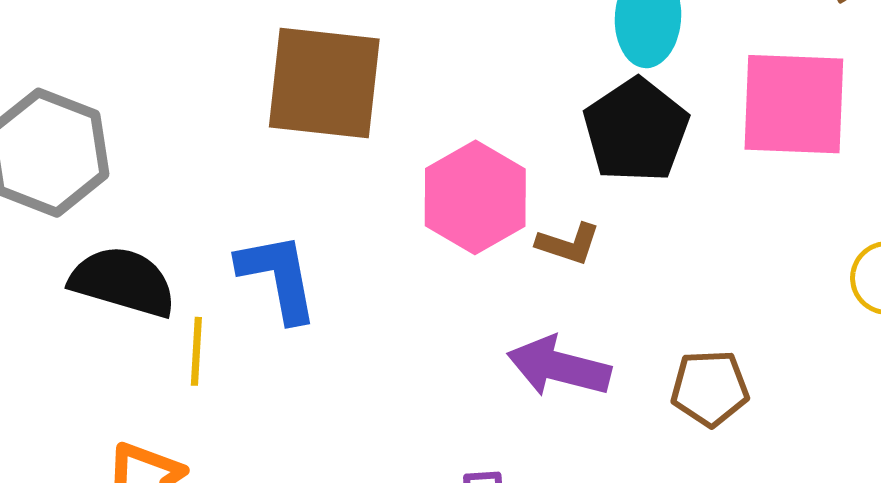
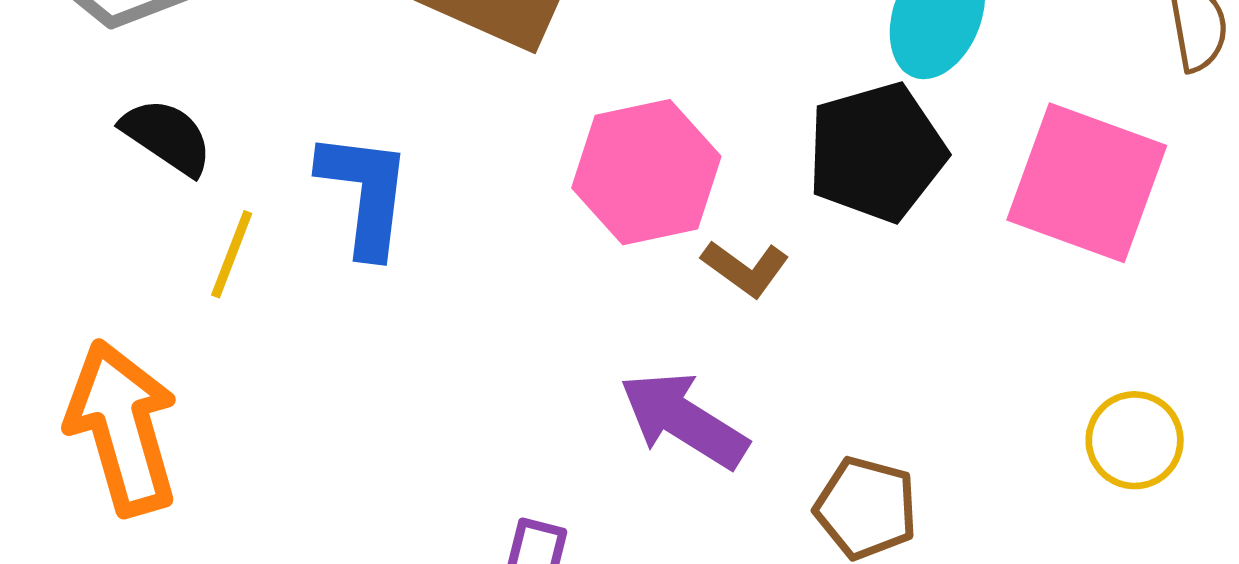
black semicircle: (123, 282) -> (167, 137), size x0.7

